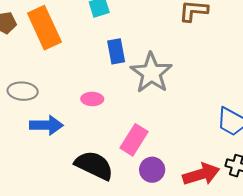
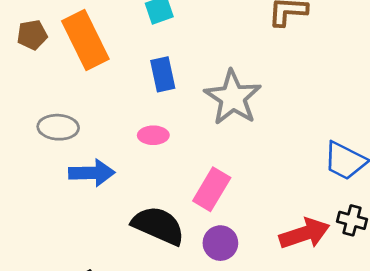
blue rectangle: (116, 51) -> (163, 74), moved
purple circle: (152, 170) -> (220, 243), moved

